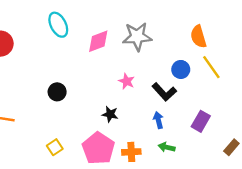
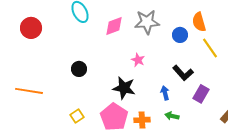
blue circle: (181, 69) -> (180, 35), moved
black L-shape: (164, 92) -> (183, 73), moved
black star: (110, 114) -> (124, 88), size x1.6

